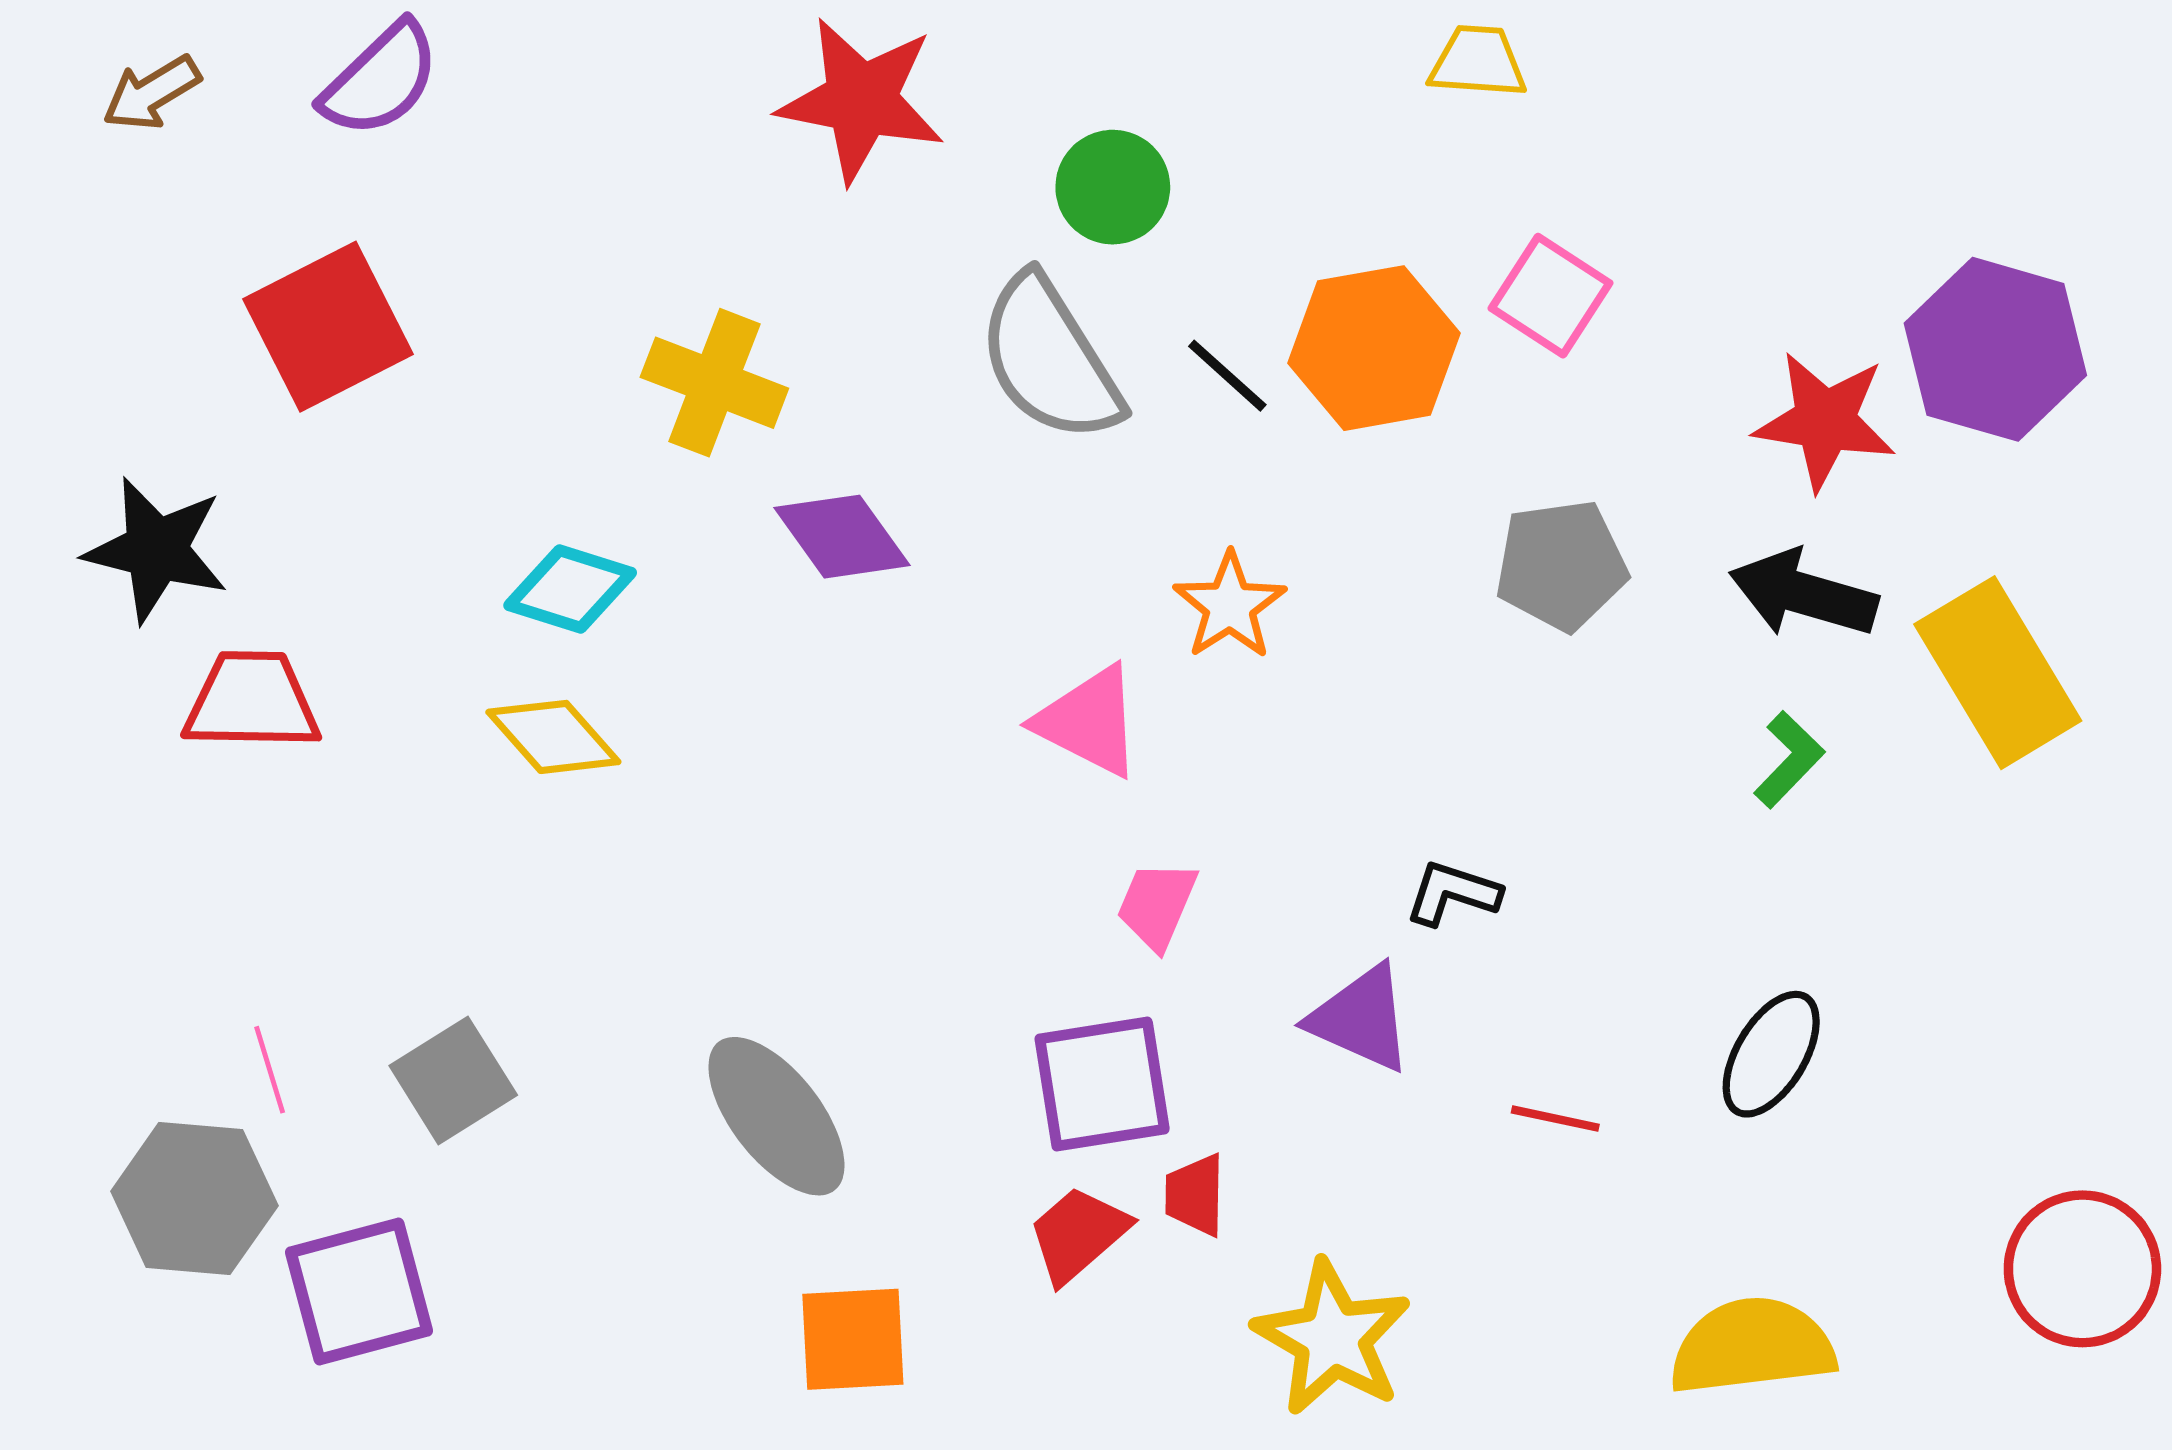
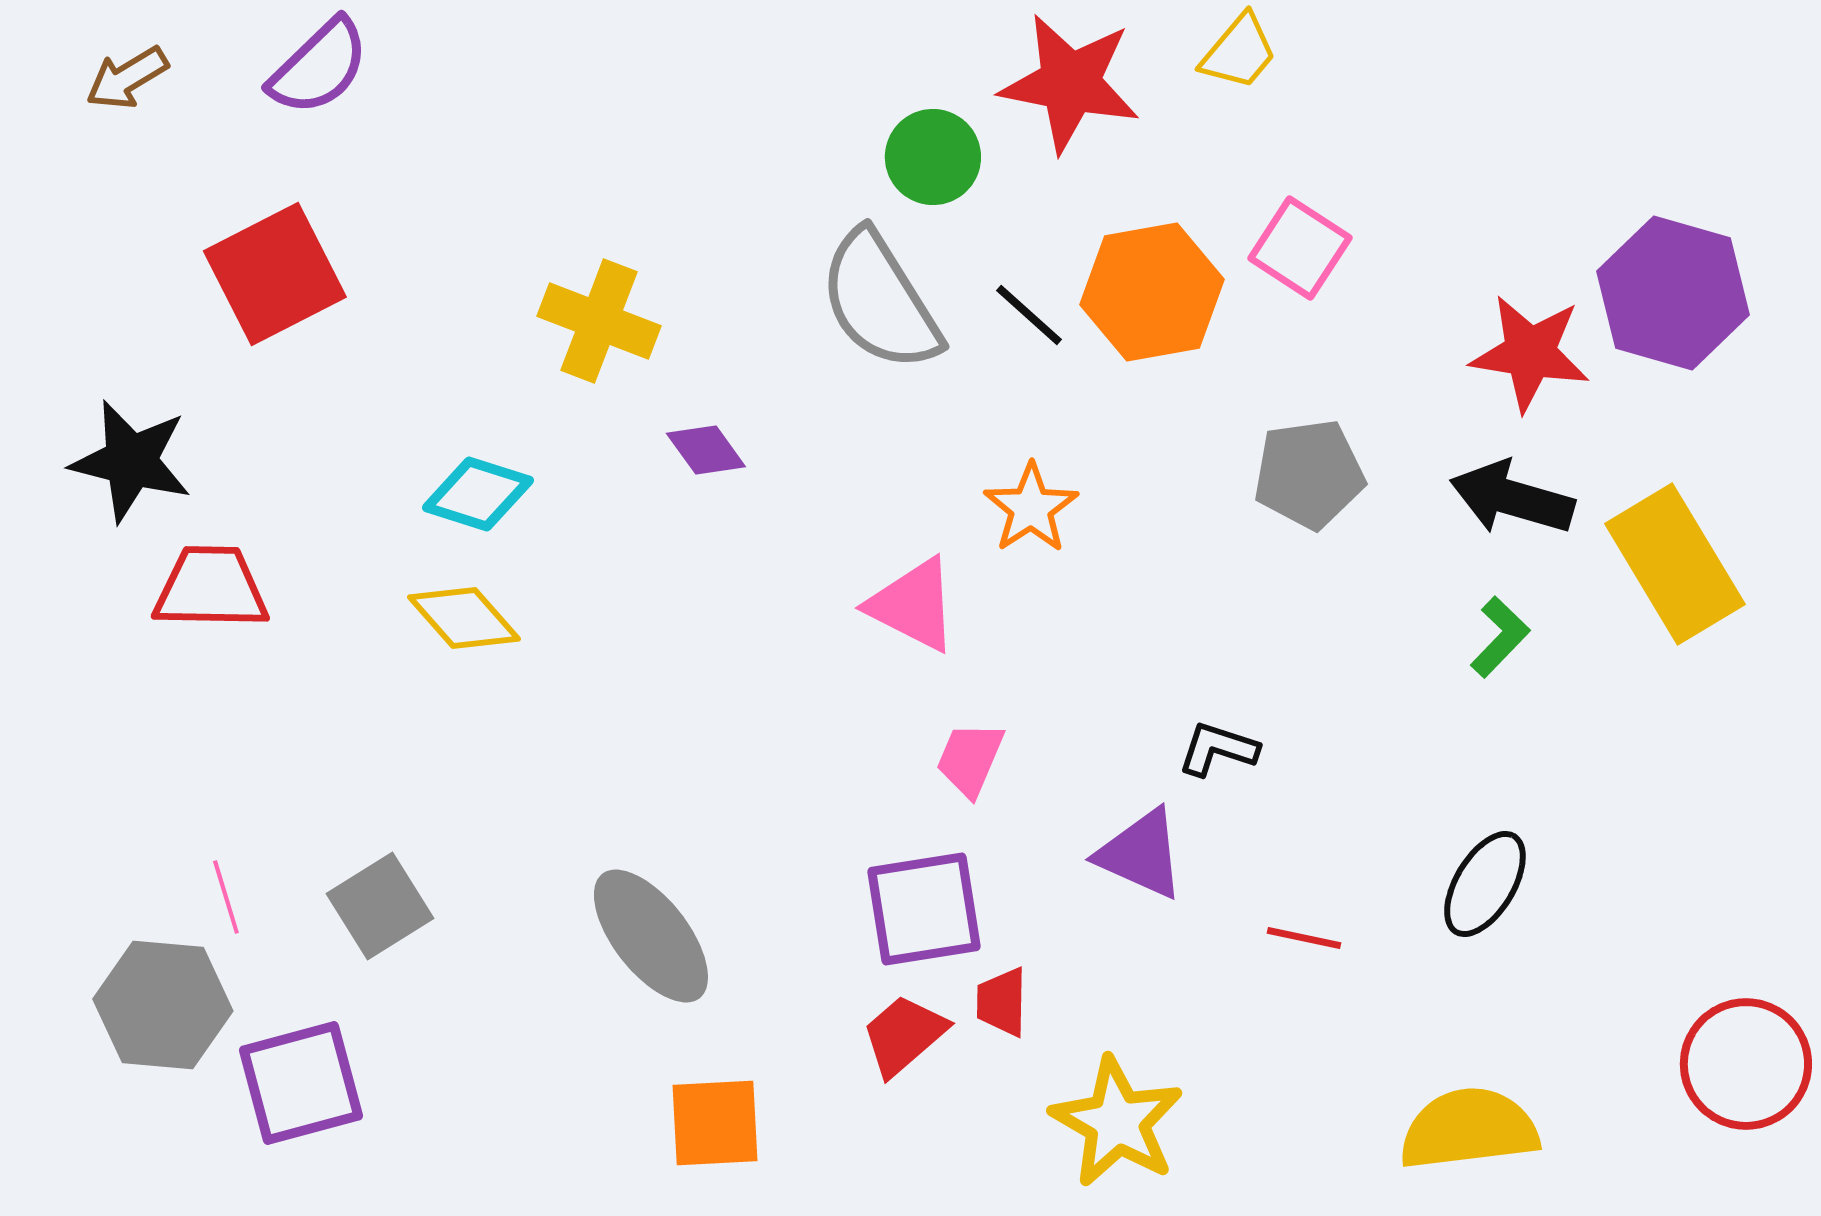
yellow trapezoid: (1478, 62) -> (1239, 52), turned 126
red star: (861, 100) -> (1070, 83), moved
purple diamond: (842, 537) -> (706, 450), size x0.7

